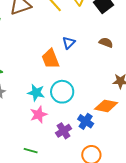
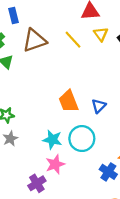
blue triangle: (69, 43) -> (99, 106), moved
purple cross: (64, 131) -> (37, 183), moved

